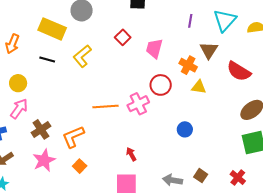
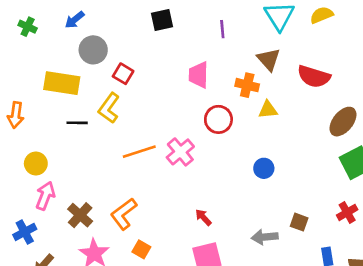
purple line: (190, 21) -> (222, 29), moved
red square: (123, 37) -> (123, 74), moved
black line: (47, 60) -> (77, 123), moved
pink cross: (138, 104) -> (180, 152), moved
orange line: (105, 106) -> (139, 152), moved
red cross: (238, 178) -> (347, 212), turned 35

